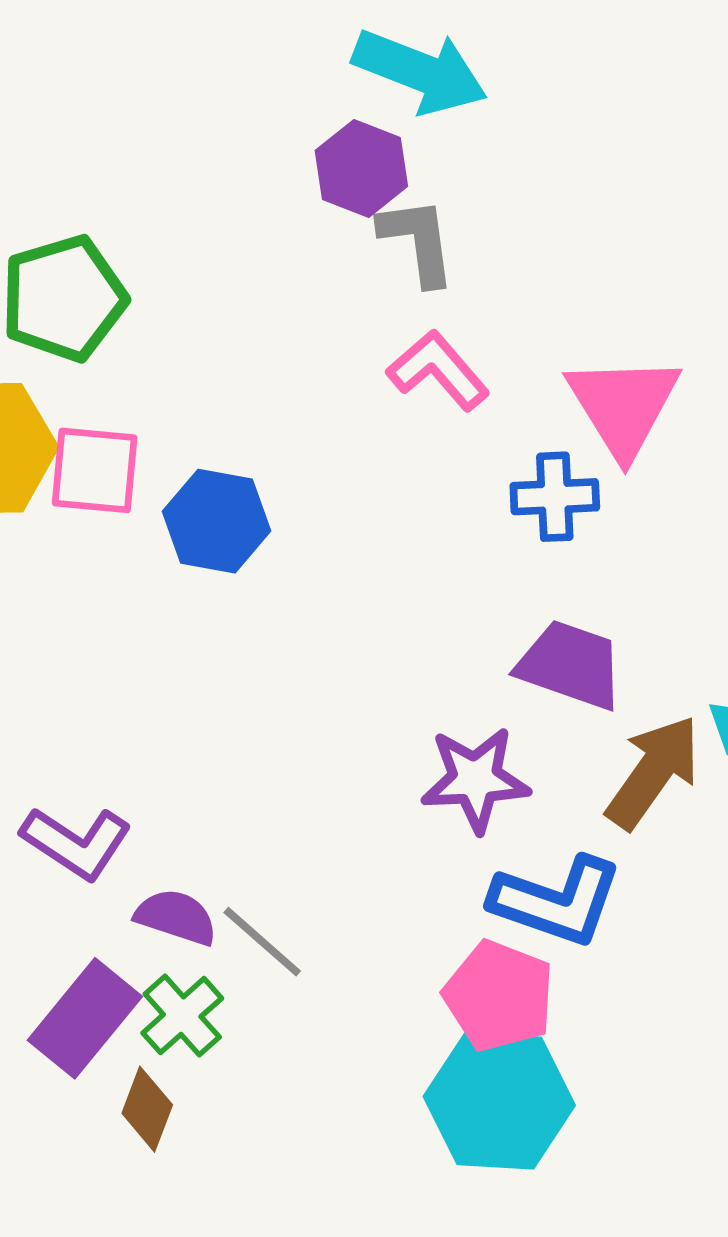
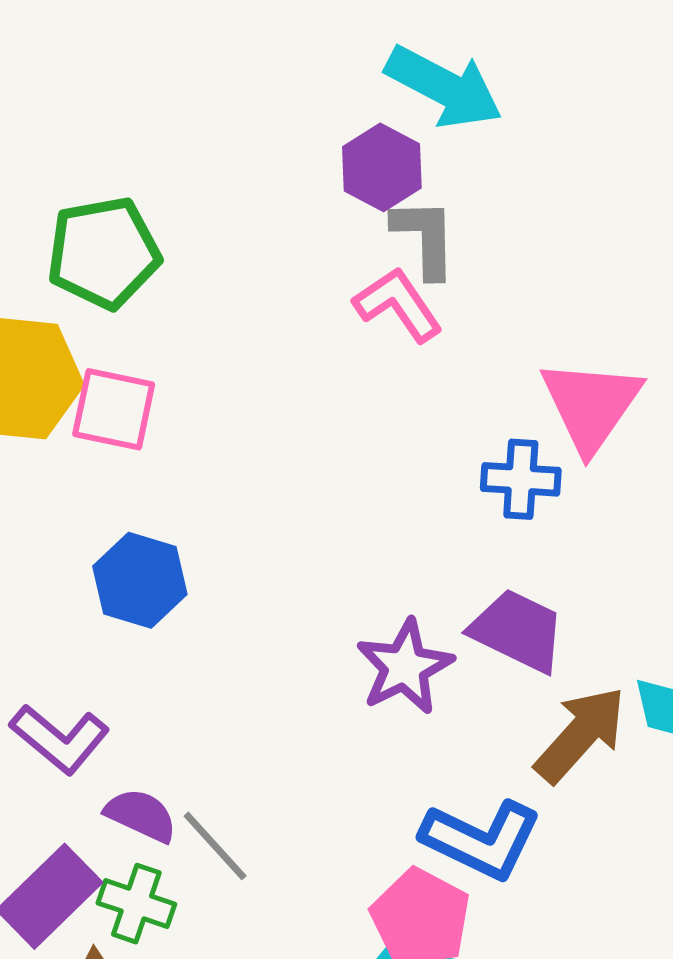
pink L-shape: (438, 370) -> (398, 305), moved
blue hexagon: (217, 521) -> (140, 580), moved
purple star: (475, 779) -> (405, 667), moved, turned -30
green cross: (182, 1016) -> (136, 904), turned -36

